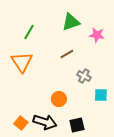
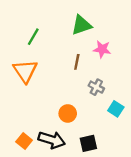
pink star: (97, 35) -> (102, 49), moved
brown line: (67, 54) -> (77, 62), turned -48
cyan square: (101, 95) -> (116, 109), turned 32

